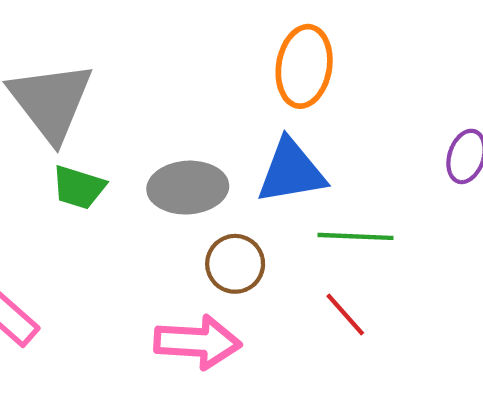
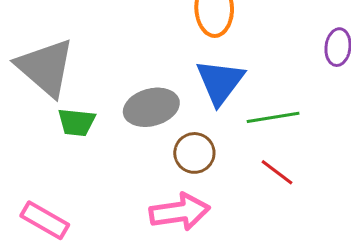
blue triangle: (291, 171) -> (220, 82), turned -32

